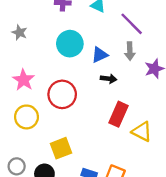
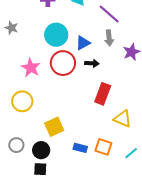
pink star: (24, 80) -> (31, 68), moved
red circle: (62, 94) -> (63, 63), moved
yellow triangle: (142, 132) -> (123, 119), moved

